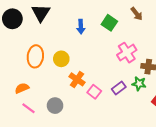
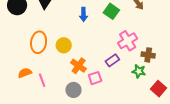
purple rectangle: (119, 88) -> (112, 60), moved
pink square: (94, 92) -> (95, 78), turned 32
gray circle: (55, 106) -> (73, 90), moved
pink line: (28, 108) -> (42, 80), moved, turned 32

